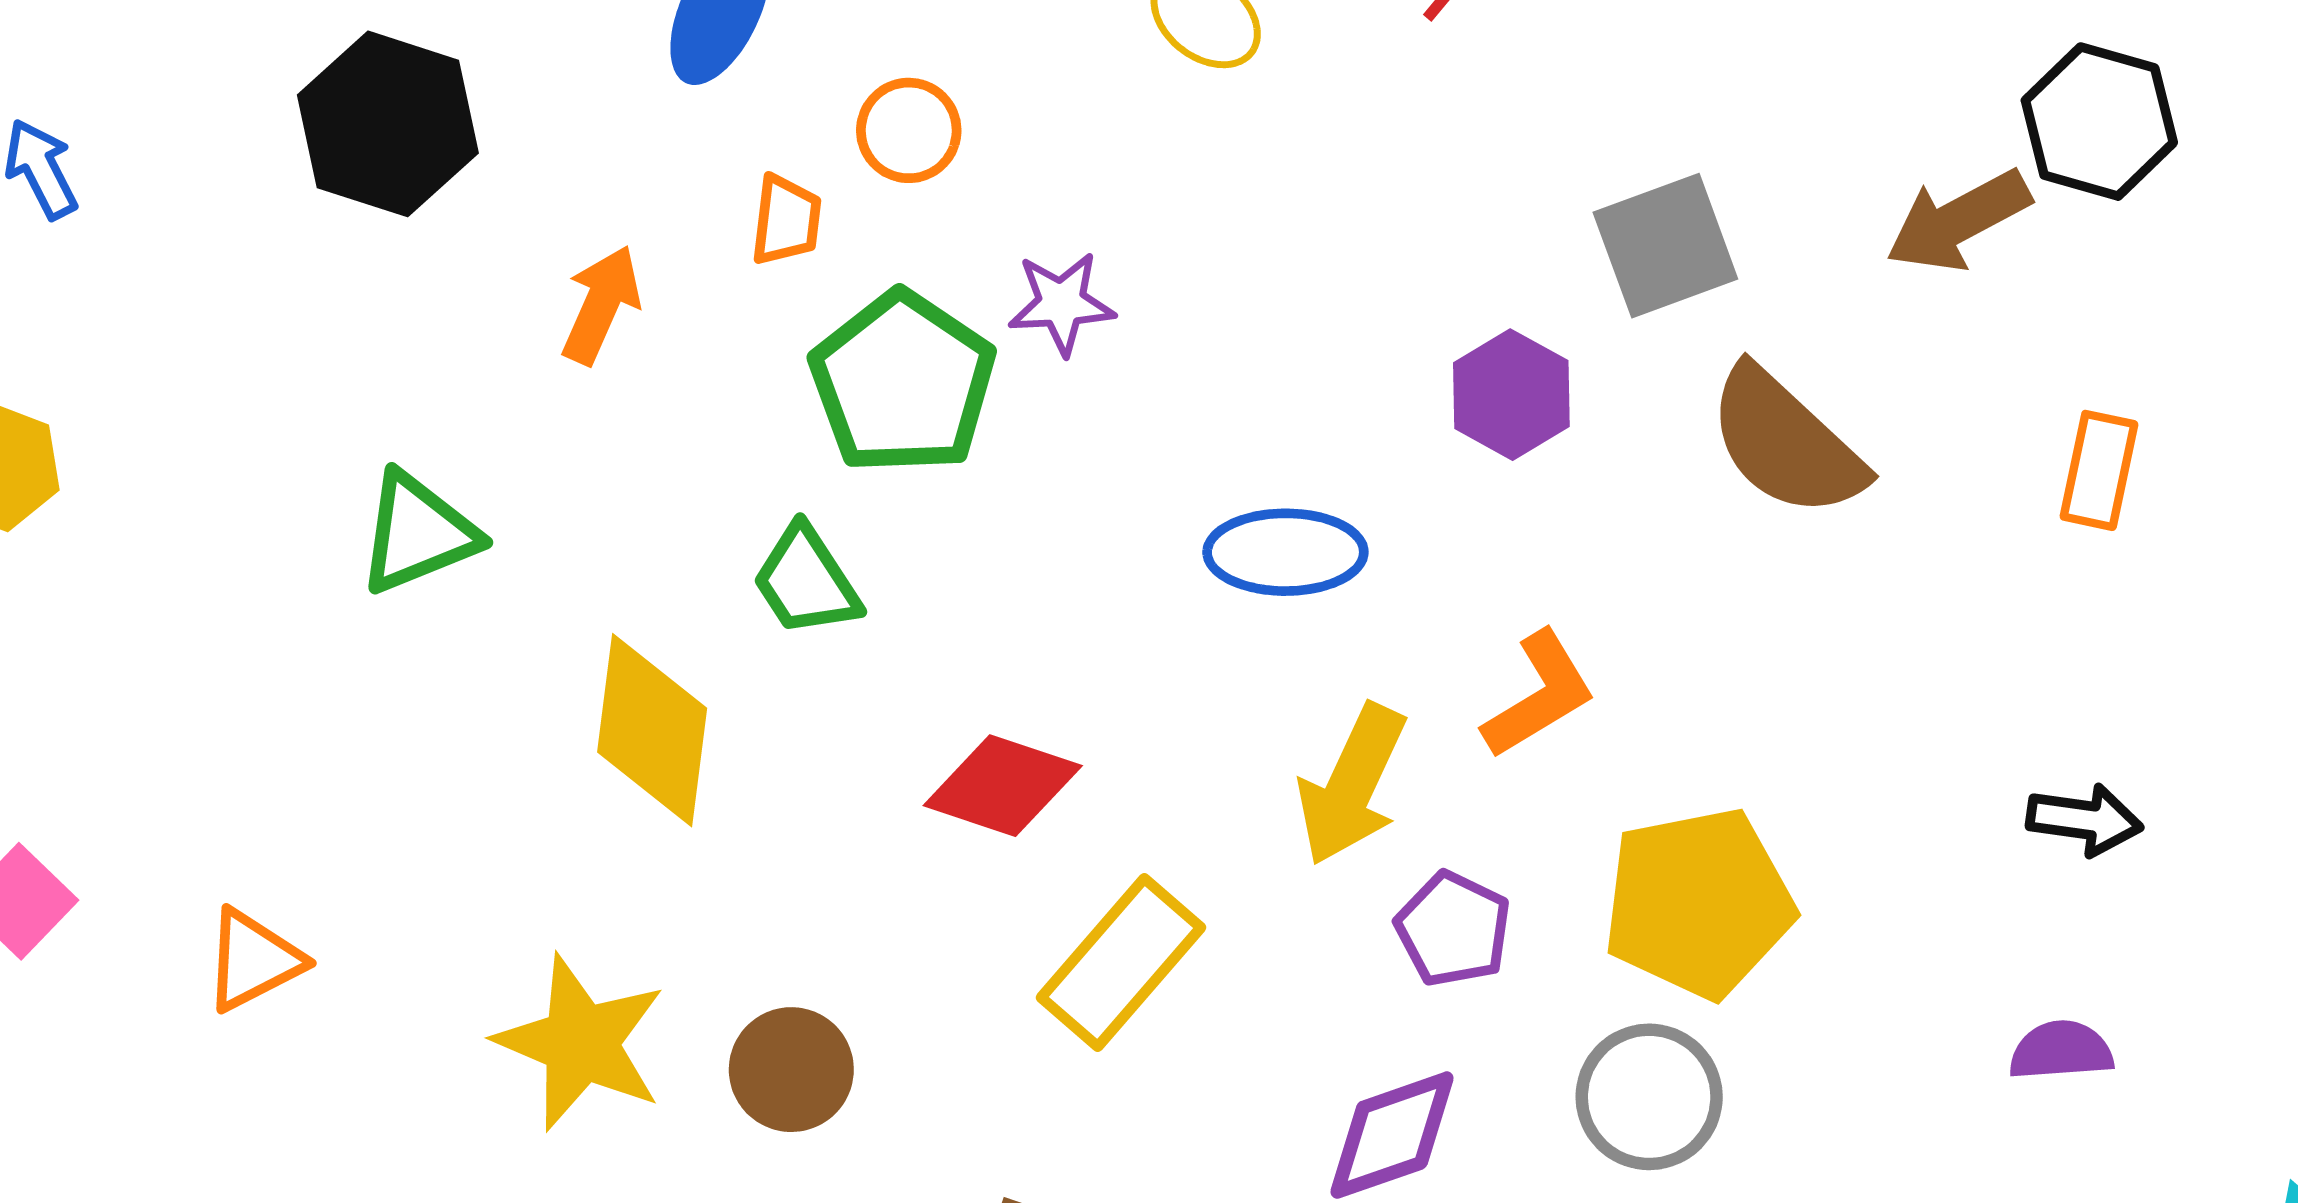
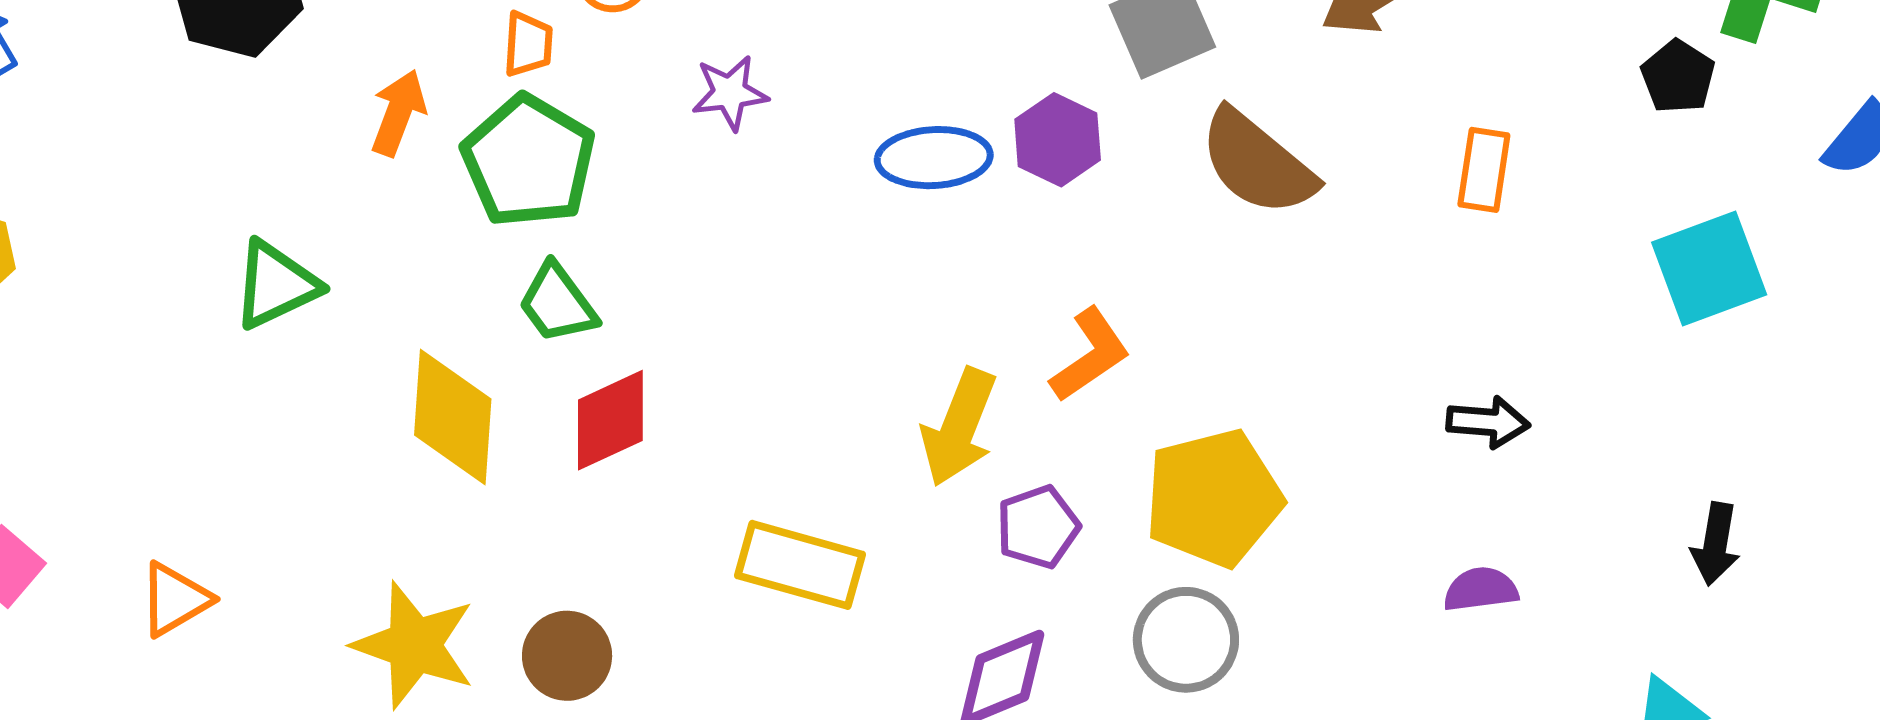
green pentagon: (903, 383) -> (529, 161), moved
blue ellipse: (1285, 552) -> (934, 158), moved
red diamond: (1003, 786) -> (610, 420), moved, turned -40
purple pentagon: (1453, 929) -> (1038, 527), turned 30
yellow rectangle: (1121, 963) -> (800, 565), turned 68

